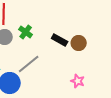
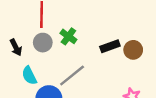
black rectangle: (60, 40) -> (110, 46), turned -49

